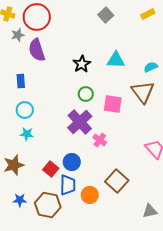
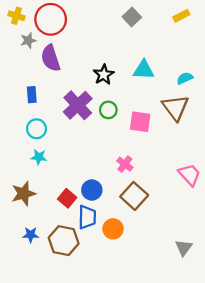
purple cross: (80, 122) -> (78, 105), moved
brown square: (117, 181) -> (134, 196), moved
gray triangle: (150, 211) -> (184, 248), turned -42

